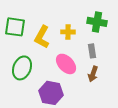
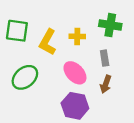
green ellipse: (22, 68) -> (25, 77), turned 30
purple hexagon: (51, 93) -> (75, 106), moved

